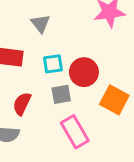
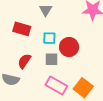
orange square: (114, 100) -> (83, 88), moved
pink rectangle: (75, 132) -> (56, 85), turned -40

